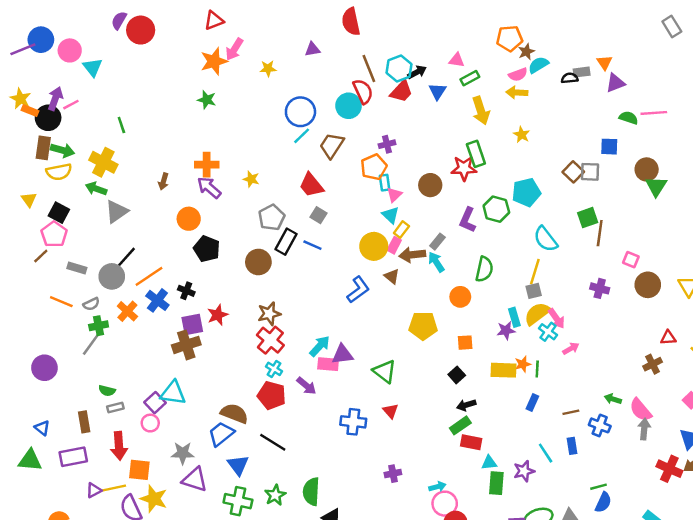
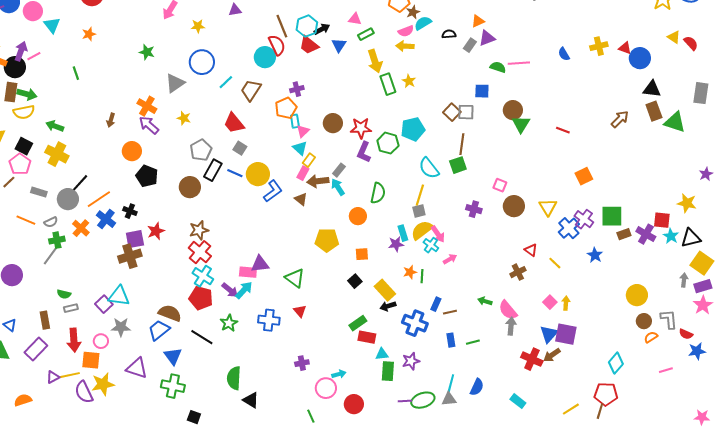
orange star: (214, 61) -> (89, 34), moved, size x0.6
orange triangle: (605, 62) -> (478, 21), turned 40
gray rectangle: (582, 72) -> (470, 45), moved, turned -48
red trapezoid: (401, 91) -> (309, 45), turned 85
blue circle: (300, 112) -> (202, 62), moved
green rectangle: (476, 154) -> (388, 84), moved
yellow cross: (103, 162) -> (57, 154), moved
orange cross: (207, 165) -> (147, 106), turned 30
red star: (464, 168) -> (361, 128), moved
gray triangle: (117, 212) -> (175, 83), moved
green square: (588, 218) -> (458, 165), moved
brown line: (600, 233) -> (462, 144), moved
yellow circle: (374, 246) -> (258, 174), moved
blue L-shape: (358, 290) -> (273, 191), moved
red triangle: (668, 338) -> (531, 250), turned 40
cyan arrow: (320, 346) -> (244, 290), moved
cyan cross: (274, 369) -> (203, 276), size x1.5
yellow rectangle: (504, 370) -> (385, 290), moved, turned 45
blue rectangle: (532, 403) -> (436, 304), moved
black arrow: (466, 405) -> (388, 306), moved
pink circle: (150, 423) -> (101, 341), moved
blue cross: (600, 425) -> (415, 323), moved, size x1.4
gray star: (183, 453) -> (121, 327), moved
cyan line: (546, 453) -> (451, 383), moved, turned 48
purple rectangle: (73, 457) -> (36, 349), turned -35
green line: (598, 487) -> (473, 342), moved
green star: (275, 495) -> (229, 323), moved
yellow star: (154, 499) -> (103, 384), turned -30
pink circle: (445, 504) -> (326, 388), moved

